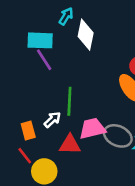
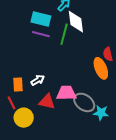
white diamond: (86, 35) -> (76, 22), turned -30
purple line: (44, 60) -> (41, 34), turned -54
green line: (69, 101) -> (64, 34), moved

